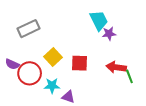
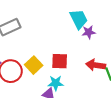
yellow square: (53, 57) -> (34, 65), moved
cyan star: (52, 86) -> (56, 83), moved

